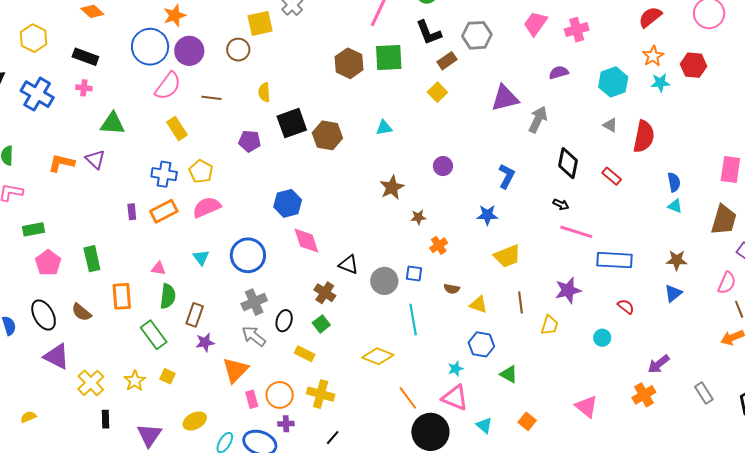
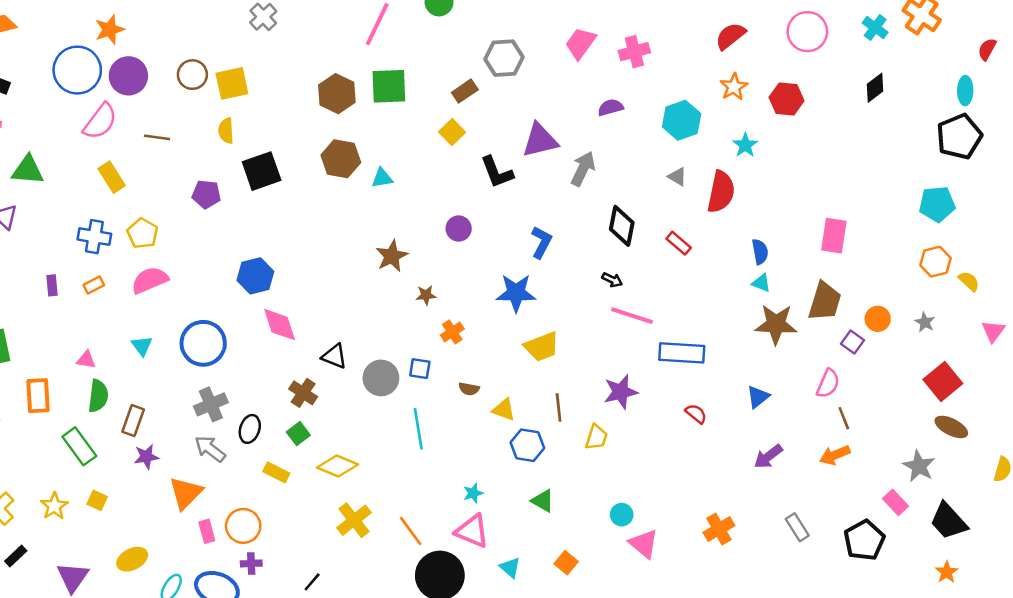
yellow square: (260, 23) -> (232, 83), moved
black L-shape: (429, 33) -> (497, 172), moved
cyan star: (660, 83) -> (745, 145), moved, turned -30
brown hexagon: (327, 135) -> (341, 159), moved
orange rectangle: (164, 211) -> (94, 285), size x0.6
blue star: (487, 215) -> (516, 293), size x1.4
brown star: (677, 260) -> (776, 324), moved, size x1.5
cyan circle: (602, 338) -> (622, 515), moved
blue hexagon: (481, 344) -> (527, 445), moved
yellow diamond: (378, 356) -> (337, 466), moved
purple arrow: (659, 364) -> (768, 456), moved
yellow cross: (321, 394) -> (354, 520), moved, turned 36
black rectangle: (106, 419) -> (16, 556), turned 48

